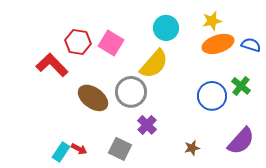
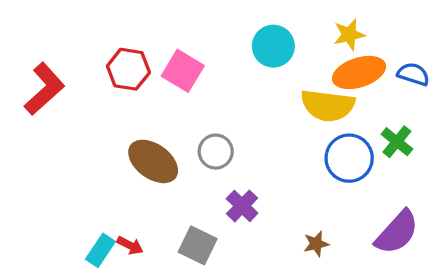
yellow semicircle: (154, 64) -> (328, 105), moved, turned 56
red L-shape: (52, 65) -> (44, 89), moved, turned 92
gray circle: (131, 92) -> (216, 152), size x0.7

